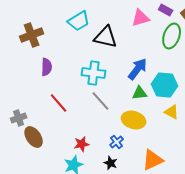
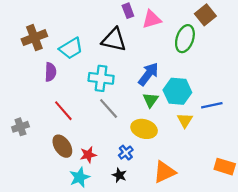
purple rectangle: (166, 10) -> (128, 11), moved, turned 40
cyan trapezoid: (79, 21) -> (71, 48), moved
green triangle: (140, 93) -> (151, 100), turned -49
yellow triangle: (172, 112) -> (185, 120), turned 35
brown ellipse: (34, 137) -> (62, 146), moved

